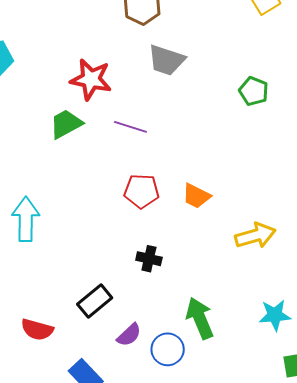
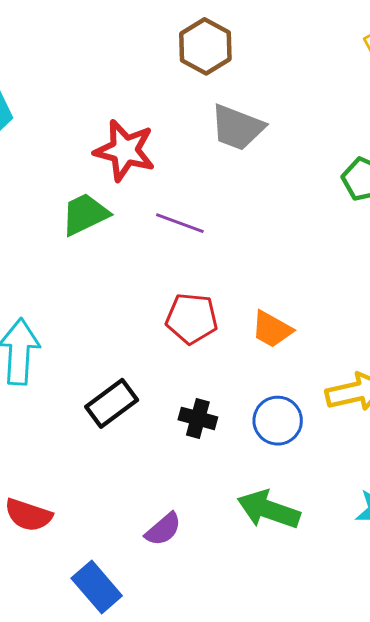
black rectangle: (95, 301) -> (112, 403), moved
green arrow: (200, 318) -> (269, 510), turned -51
blue circle: (168, 349) -> (278, 421), moved

